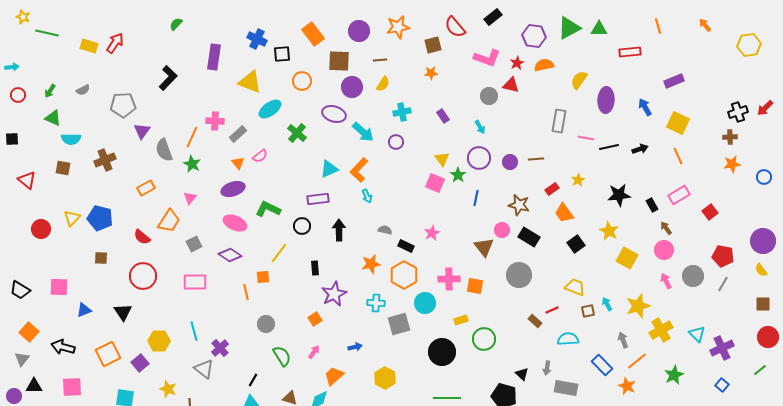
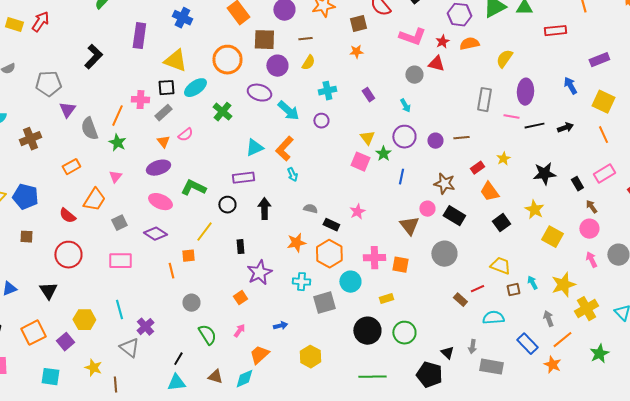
black square: (282, 54) -> (166, 88), moved
orange circle: (302, 81) -> (227, 60), size x1.5
purple ellipse: (606, 100) -> (525, 92), moved
green circle: (484, 339) -> (404, 333), moved

